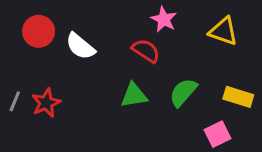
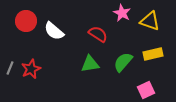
pink star: (164, 19) -> (122, 13), moved
yellow rectangle: (238, 97) -> (153, 54), moved, turned -30

